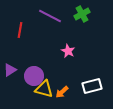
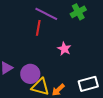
red line: (20, 30) -> (38, 28), moved

